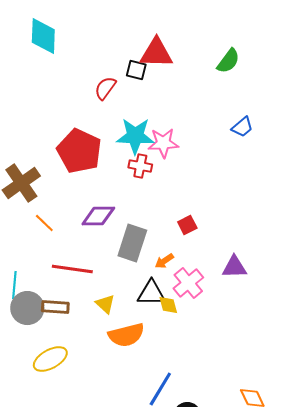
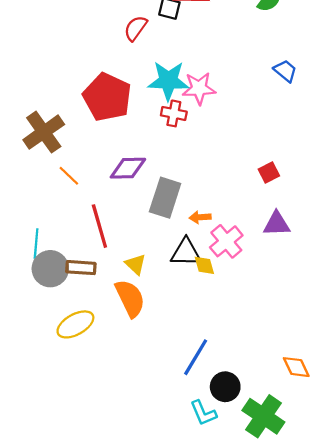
blue trapezoid: (242, 127) -> (285, 71), turned -100
red square: (187, 225) -> (269, 172), moved
orange arrow: (164, 261) -> (200, 217), turned 30
red line: (72, 269) -> (99, 226), turned 66
orange semicircle: (126, 335) -> (130, 298), moved, turned -102

